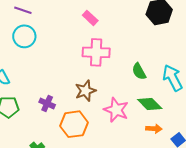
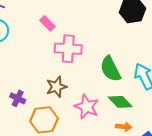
pink rectangle: (90, 18) -> (47, 23), moved
green semicircle: (139, 71) -> (110, 69), size x1.5

